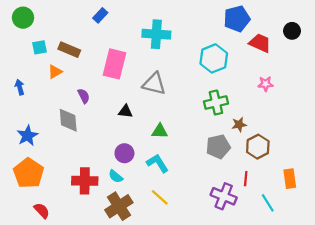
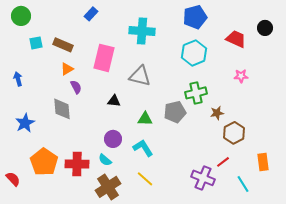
blue pentagon: (237, 19) -> (195, 17), moved
orange triangle: (55, 72) -> (67, 69), moved
gray pentagon: (218, 147) -> (175, 112), moved
orange pentagon: (29, 173) -> (44, 162), moved
red line: (246, 179) -> (223, 162), turned 48
red semicircle: (42, 211) -> (13, 179), moved

